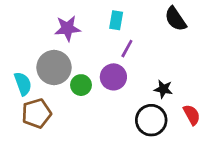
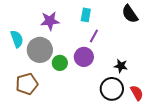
cyan semicircle: (23, 84) -> (17, 39), moved
red semicircle: (192, 115) -> (137, 93), moved

